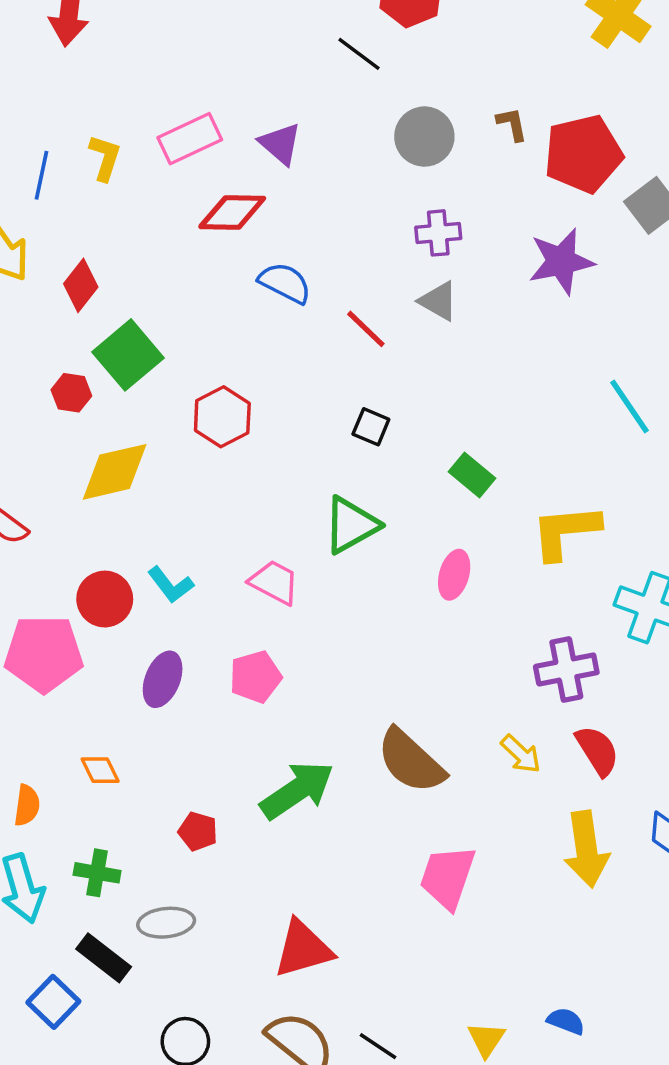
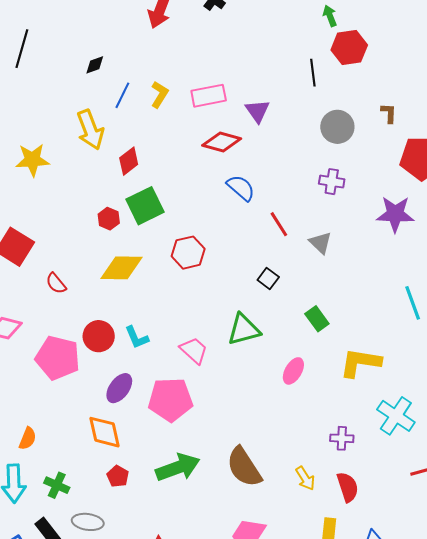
black line: (359, 54) -> (313, 73), turned 32
brown L-shape: (512, 124) -> (389, 113), moved
gray triangle: (438, 301) -> (320, 243), moved
purple cross: (566, 670) -> (342, 438), size x0.7
pink pentagon: (255, 677) -> (170, 400), size x1.5
orange diamond: (100, 770) -> (104, 432), moved, size x1.6

